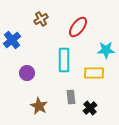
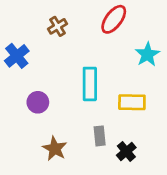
red ellipse: (78, 27) -> (114, 19), moved
cyan star: (106, 50) -> (147, 54), moved, turned -30

